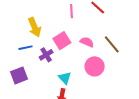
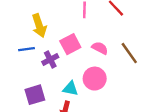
pink circle: (95, 66) -> (95, 79), moved
purple square: (19, 75) -> (35, 95), moved
cyan triangle: (65, 78) -> (71, 89), turned -40

